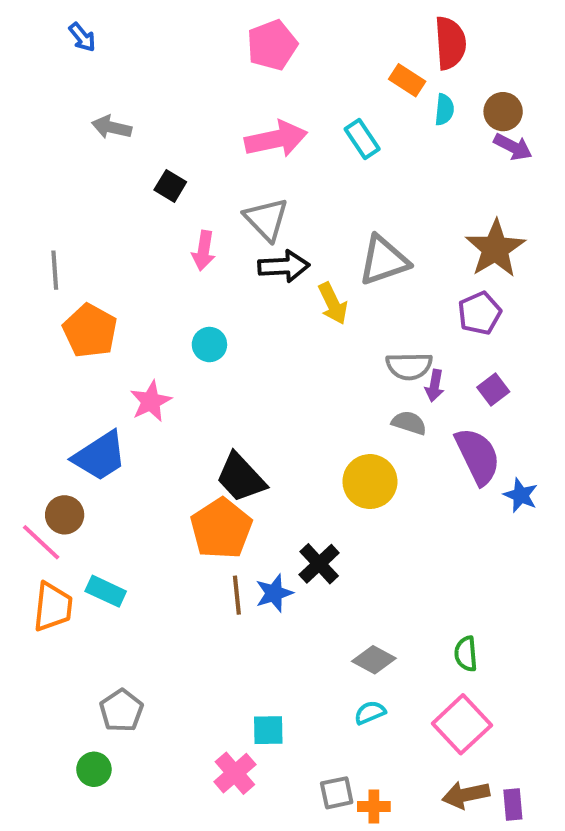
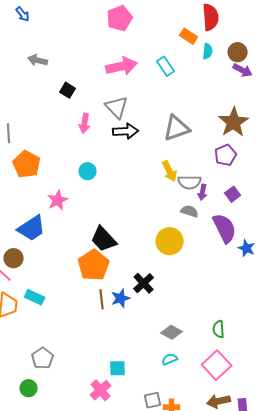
yellow arrow: (333, 303) -> (170, 171), moved

